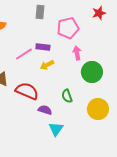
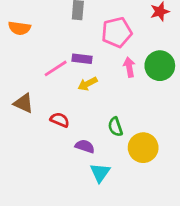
green circle: (92, 72) -> (160, 66), moved
red semicircle: (27, 91) -> (60, 120), size x0.6
yellow circle: (98, 109) -> (143, 148), moved

